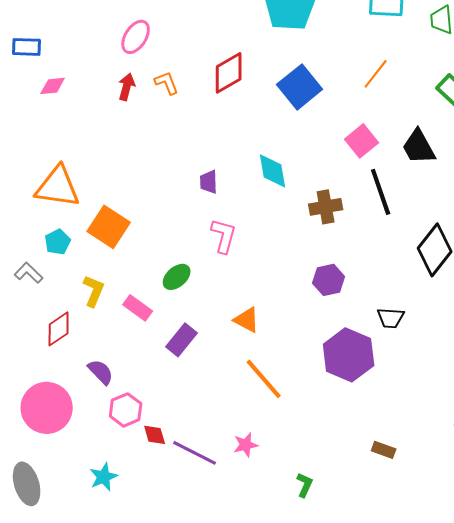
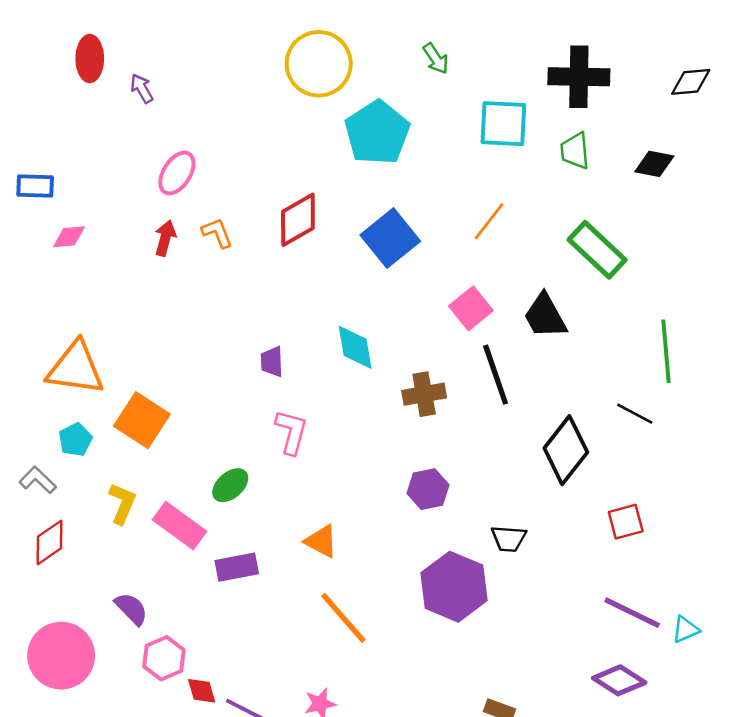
pink rectangle: (138, 308) -> (180, 526), size x1.4
red diamond: (59, 329) -> (49, 542), moved
purple rectangle: (182, 340) -> (237, 567), turned 40

